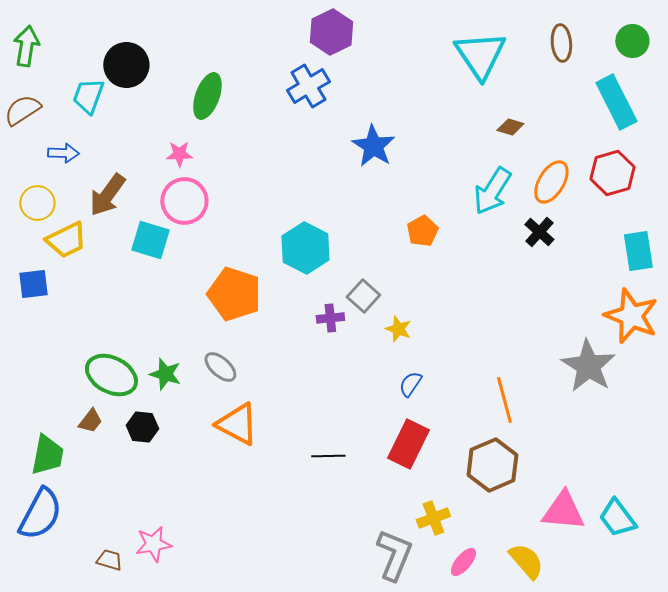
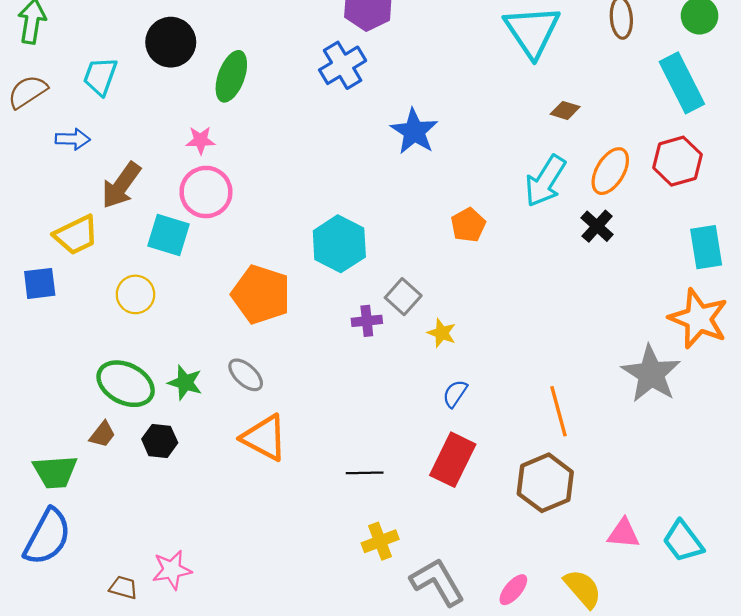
black circle: (126, 65) -> (171, 42), moved
yellow circle: (37, 203) -> (135, 294), moved
green trapezoid: (47, 455) -> (55, 472), turned 75
pink triangle: (563, 511) -> (624, 533), size x0.7
yellow cross: (433, 518) -> (380, 541), moved
gray L-shape: (394, 555) -> (437, 582), turned -52

